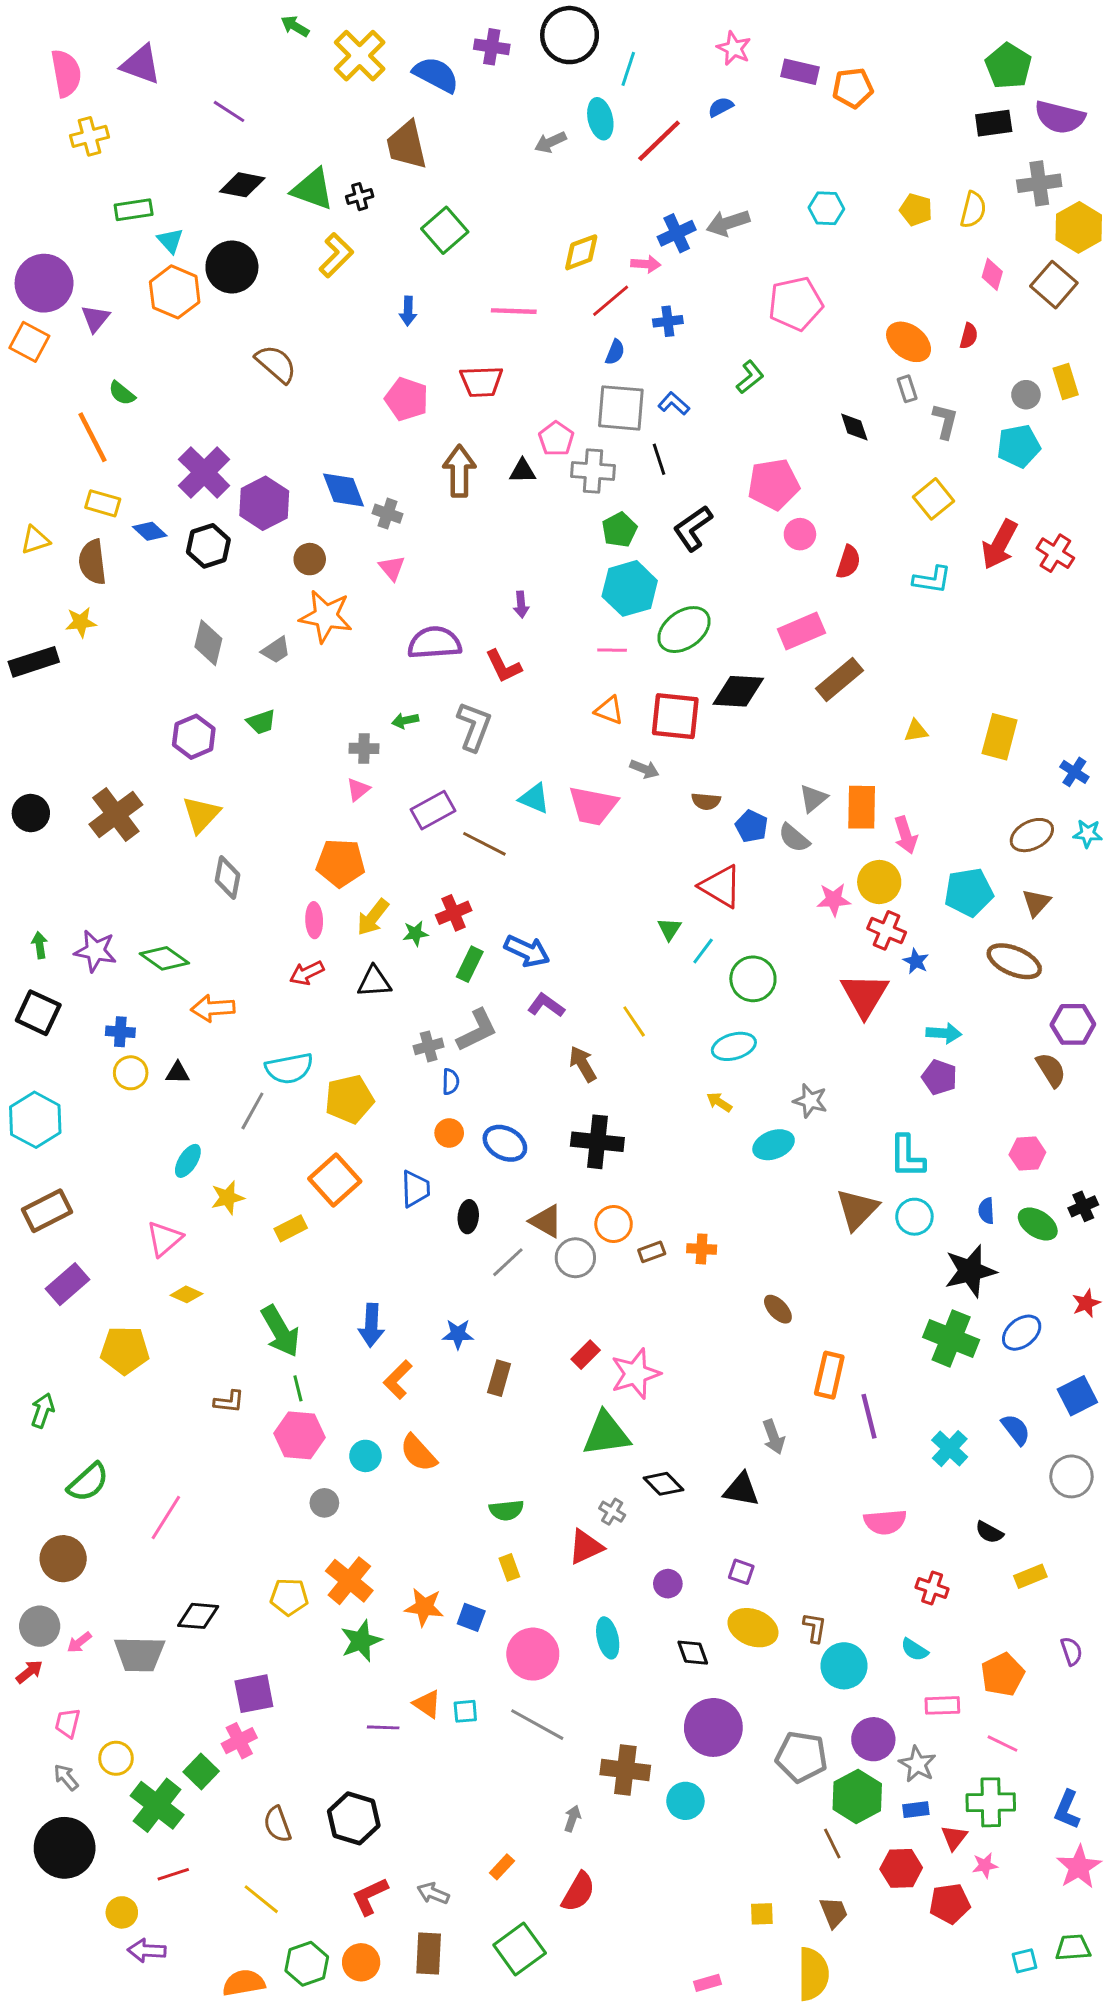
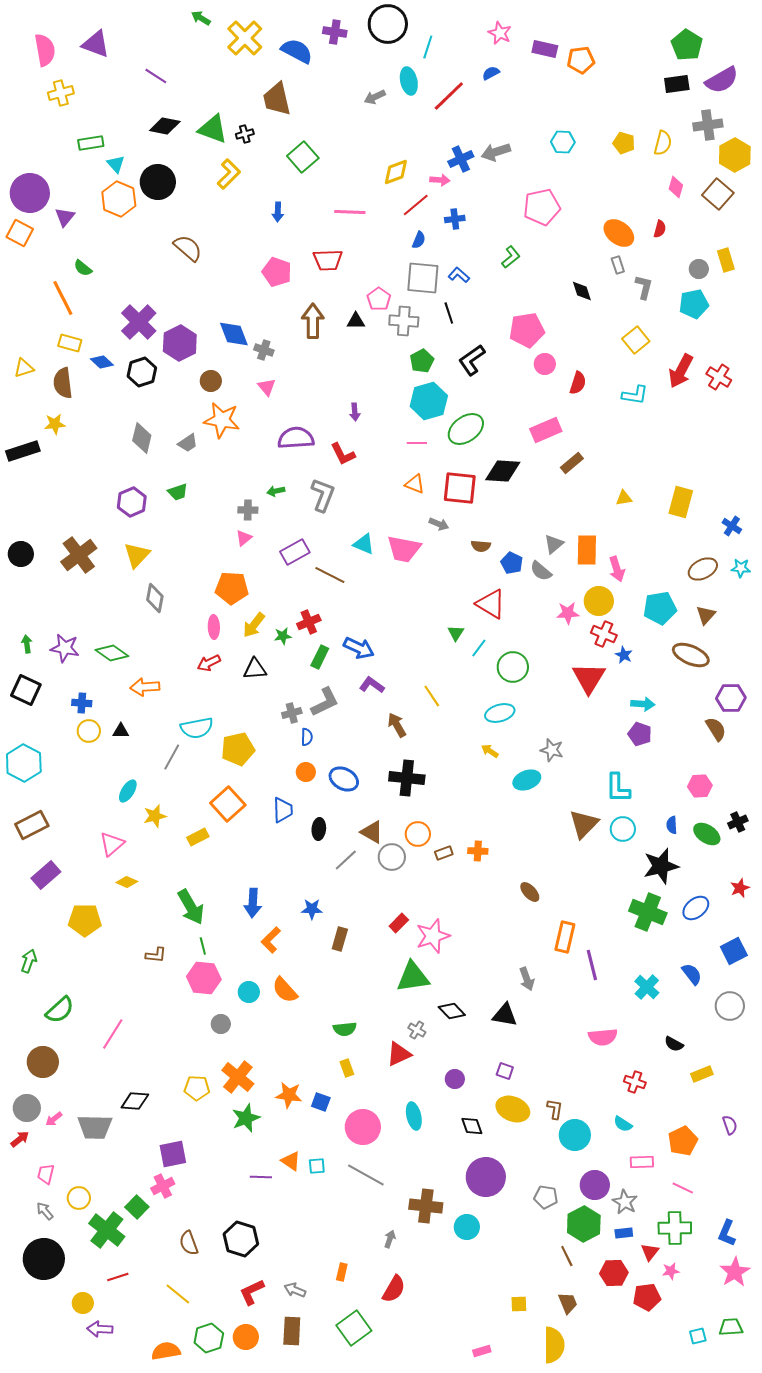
purple semicircle: (1060, 117) -> (722, 80), turned -44
brown rectangle: (840, 679) -> (572, 463), size x0.7
gray pentagon: (801, 1757) -> (546, 1197), size x0.7
orange rectangle: (502, 1867) -> (342, 1272), turned -30

